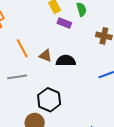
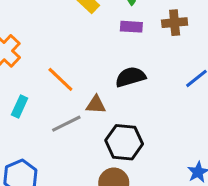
purple rectangle: (64, 23) -> (131, 27), moved
brown triangle: (45, 56) -> (96, 105), moved

